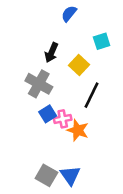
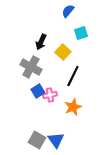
blue semicircle: (69, 14) -> (68, 11), moved
orange star: (78, 130) -> (73, 107), moved, turned 30

